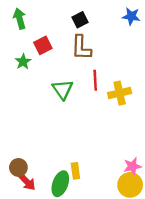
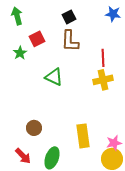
red line: (95, 80) -> (103, 58), moved
green triangle: (63, 90) -> (54, 77), turned -30
brown circle: (18, 167) -> (34, 128), moved
yellow rectangle: (75, 171) -> (83, 136), moved, size x1.6

